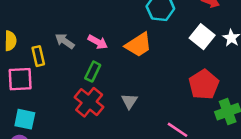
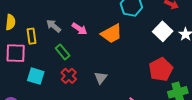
green rectangle: (93, 72) -> (63, 52), moved, turned -70
red cross: (89, 102) -> (69, 76), size x0.7
cyan square: (25, 119) -> (36, 76), moved

